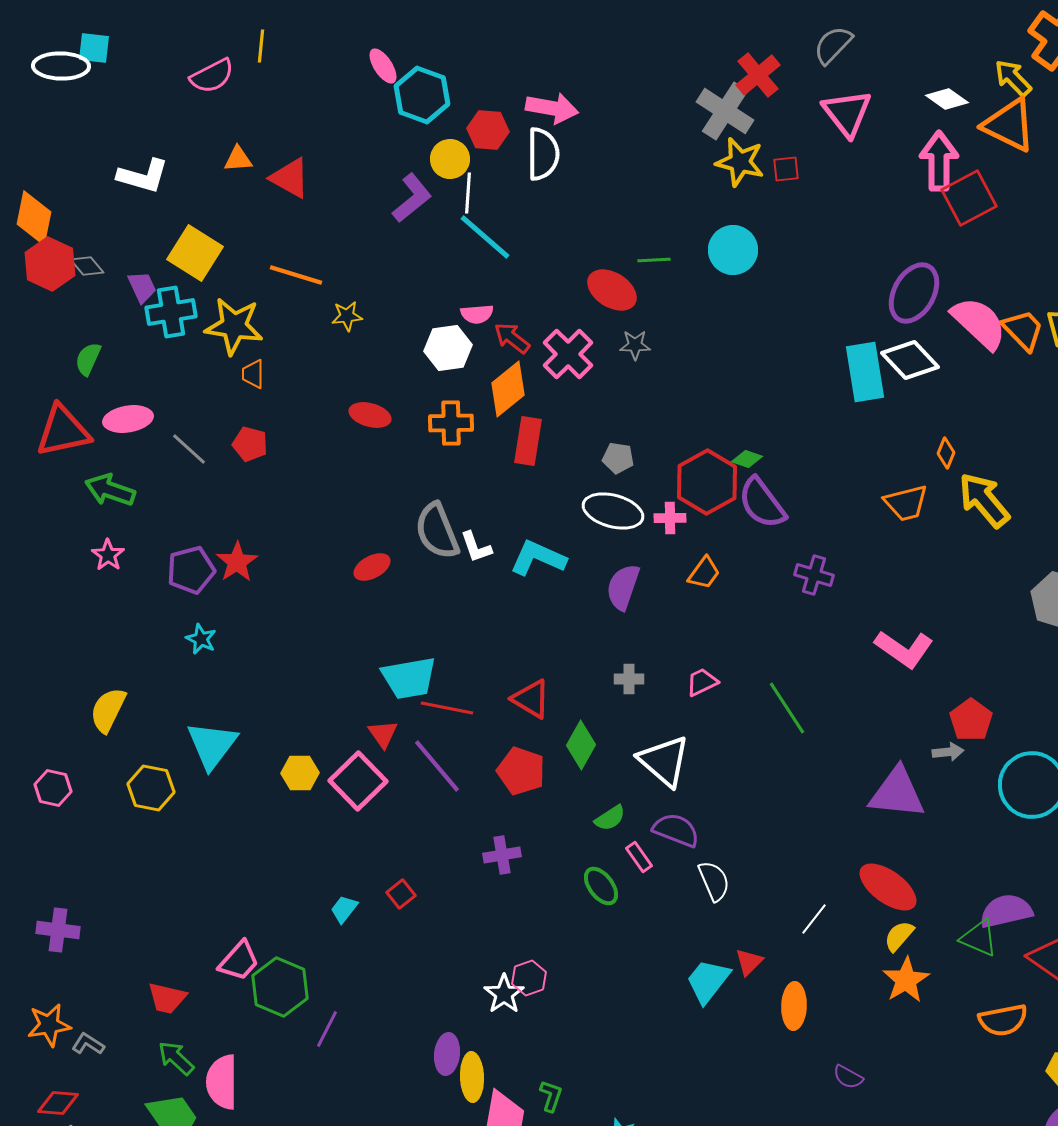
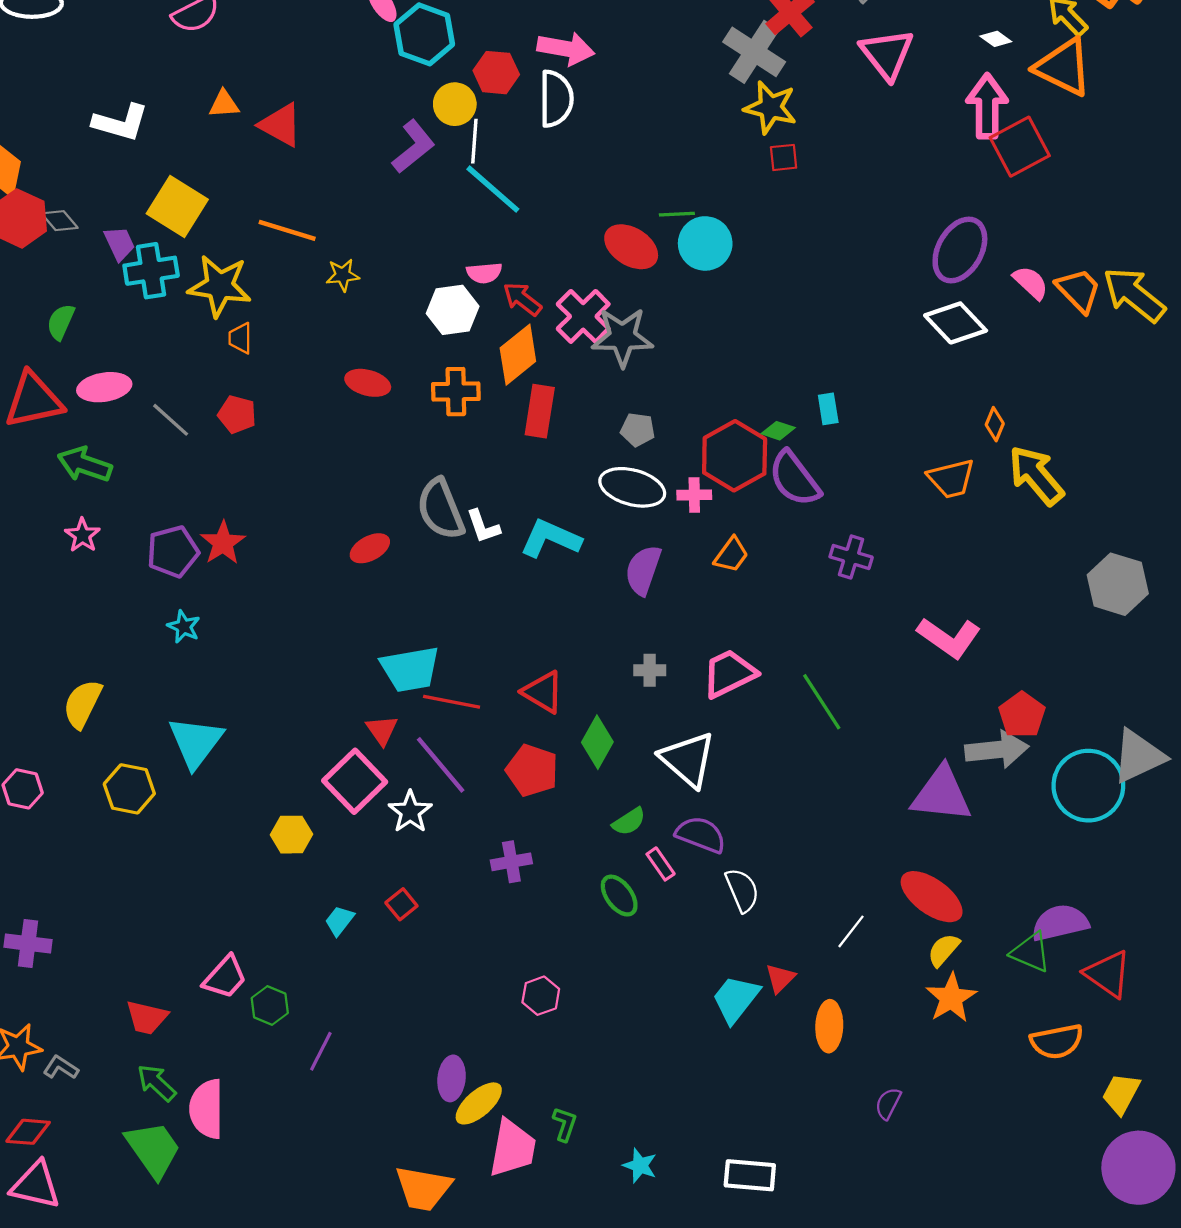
white diamond: (947, 99) -> (996, 39), size x0.7
red square: (786, 169) -> (784, 157), moved
cyan circle: (733, 250) -> (705, 243), moved
pink semicircle: (979, 323) -> (1031, 283), size x0.6
gray star: (635, 345) -> (622, 337), moved, size x1.8
cyan rectangle: (865, 372) -> (828, 409), moved, size x0.5
pink trapezoid: (702, 682) -> (729, 673), size x1.6
gray arrow: (948, 752) -> (997, 750), size x1.8
yellow hexagon: (300, 773) -> (291, 835), moved
green hexagon: (280, 987) -> (270, 1005), size x0.6
white star: (504, 994) -> (410, 812), moved
yellow ellipse: (472, 1077) -> (479, 1103), turned 51
purple semicircle: (848, 1077) -> (888, 1103), turned 88

